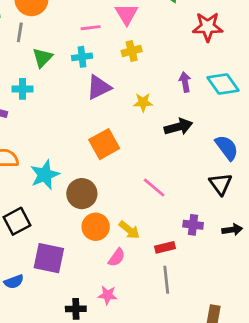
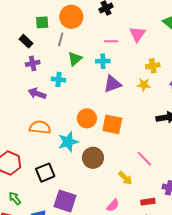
yellow cross: (132, 51) -> (153, 66), moved
yellow star: (143, 102) -> (144, 85), moved
orange square: (104, 144) -> (112, 124), turned 35
orange circle: (96, 227) -> (87, 118), moved
yellow arrow: (129, 230) -> (125, 178), moved

